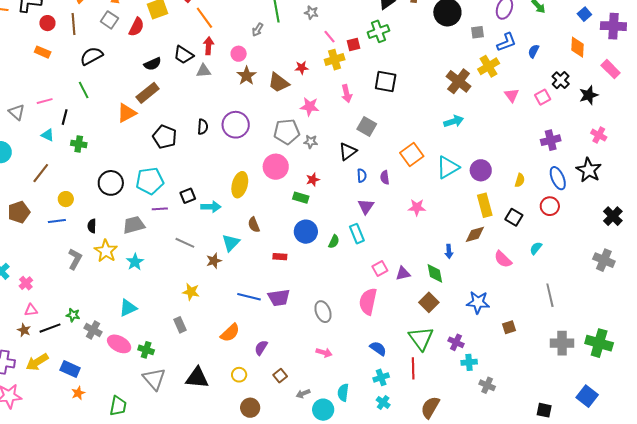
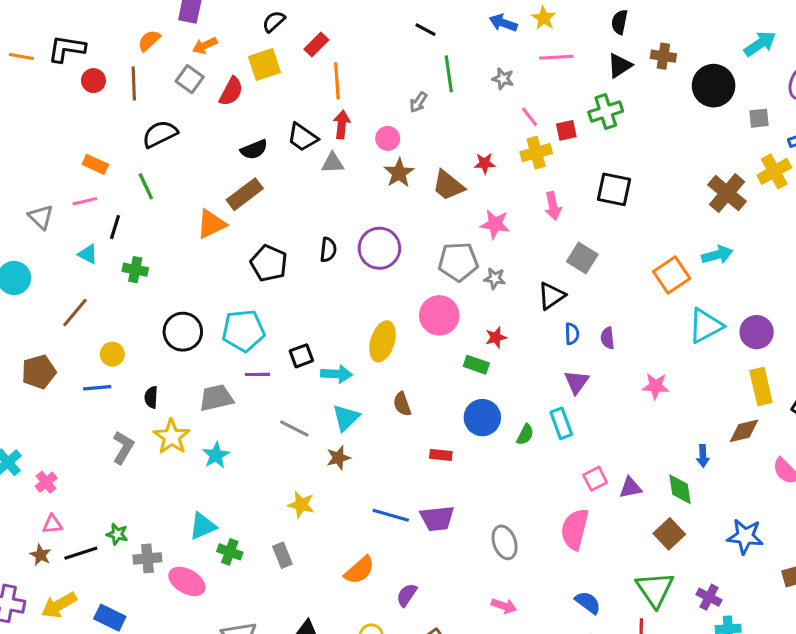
orange line: (204, 18) -> (337, 81), turned 30
orange rectangle: (43, 52) -> (95, 164), moved
orange square: (412, 154) -> (672, 275), moved
cyan triangle: (231, 243) -> (346, 418), moved
gray cross: (93, 330) -> (147, 558), turned -36
green cross: (146, 350) -> (230, 552), moved

